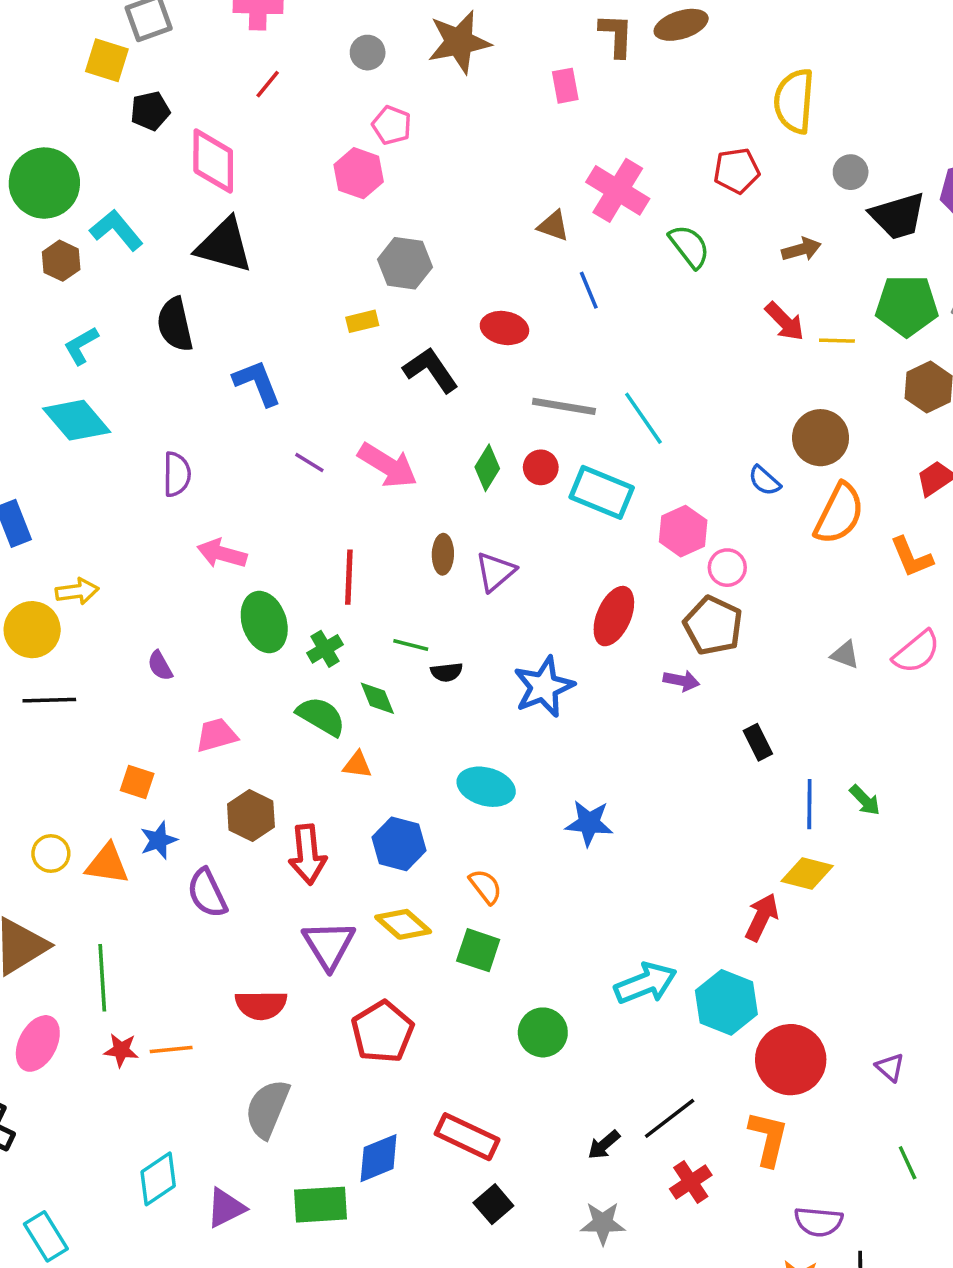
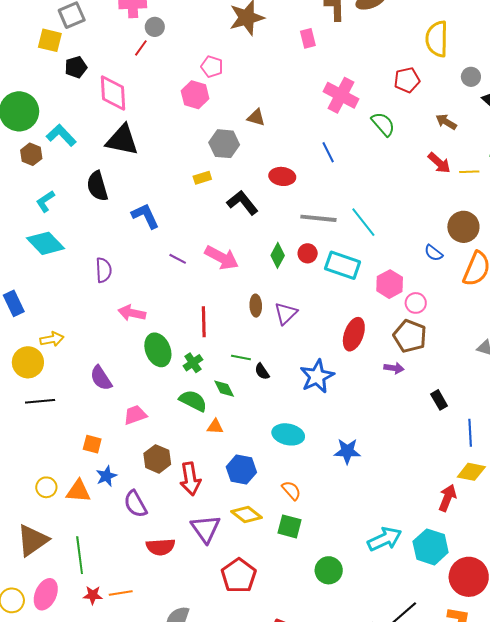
gray circle: (368, 53) -> (155, 27), moved
brown triangle: (553, 226) -> (256, 118), moved
brown arrow: (801, 249) -> (446, 122), turned -130
purple semicircle: (160, 666) -> (101, 378), size x1.5
black semicircle: (447, 672) -> (262, 372), turned 66
red semicircle: (261, 1005) -> (161, 547), moved

